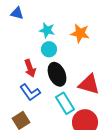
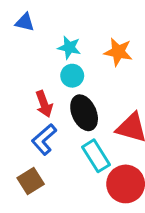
blue L-shape: (30, 92) -> (44, 139), turned 85

